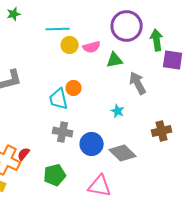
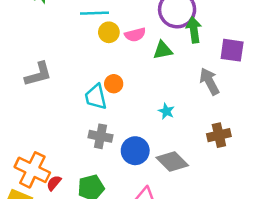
green arrow: (157, 40) -> (194, 30), moved
gray arrow: (138, 83) -> (209, 81), moved
red semicircle: (24, 154) -> (54, 183), moved

